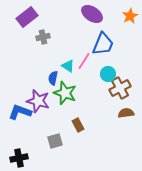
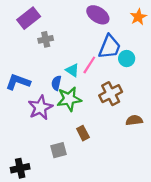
cyan circle: (108, 74) -> (127, 59), moved
brown cross: (120, 88) -> (111, 94), moved
green star: (65, 93) -> (69, 99), turned -30
purple star: (38, 101) -> (40, 108), turned 30
blue L-shape: (20, 112) -> (18, 82), moved

